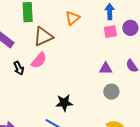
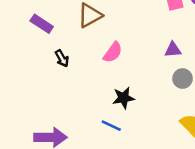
pink semicircle: (39, 60) -> (113, 52), moved

